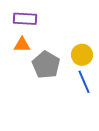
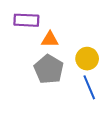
orange triangle: (22, 45) -> (50, 39), moved

